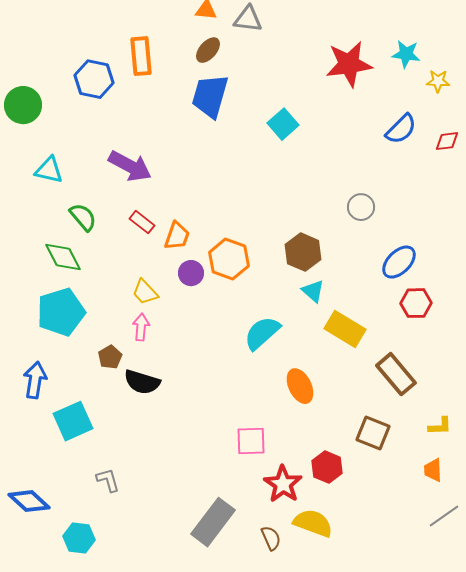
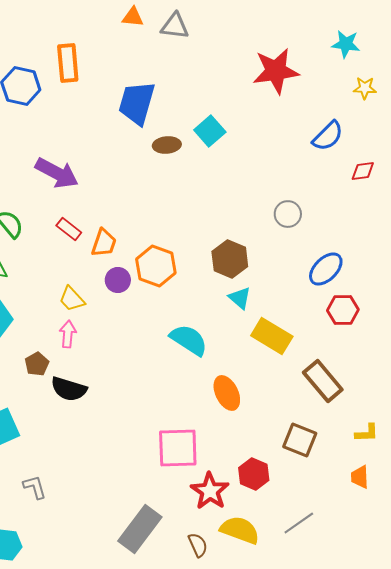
brown ellipse: (208, 50) -> (167, 145), moved, turned 44
cyan star: (406, 54) -> (346, 44), moved
red diamond: (447, 141) -> (363, 171), moved
cyan semicircle: (262, 333) -> (189, 340), turned 75
pink square: (251, 441) -> (178, 448), size x1.4
gray line: (444, 516) -> (299, 523), moved

